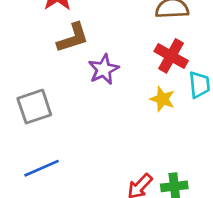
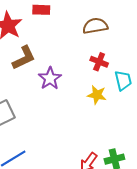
red cross: (171, 56) -> (99, 62), size x0.7

